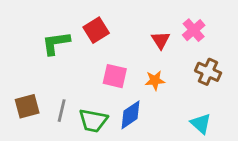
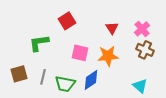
pink cross: (194, 30) -> (142, 29), moved
green L-shape: (56, 43) -> (39, 43), moved
orange star: (155, 80) -> (108, 56), size x1.5

